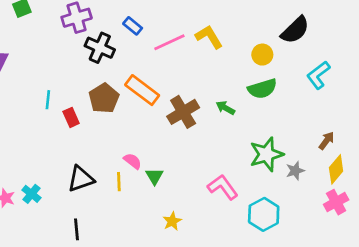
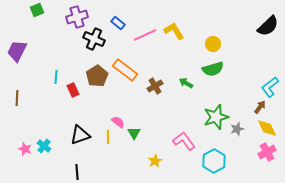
black semicircle: (295, 30) -> (268, 26), moved
cyan L-shape: (318, 75) -> (270, 87), moved
brown cross: (183, 112) -> (155, 86), size x0.7
yellow diamond: (336, 169) -> (267, 128), turned -65
yellow star: (172, 221) -> (155, 161), moved

